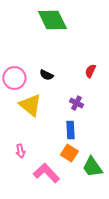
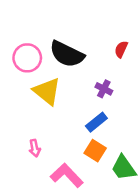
black semicircle: (46, 75) -> (67, 54), size x2.0
blue rectangle: (70, 130) -> (96, 122), turned 54

